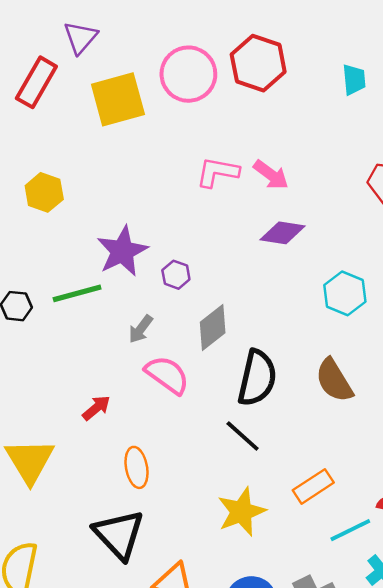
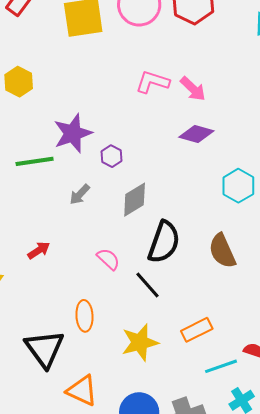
pink semicircle: (167, 375) -> (108, 259), moved, size x0.7
orange ellipse: (137, 467) -> (84, 316), moved

